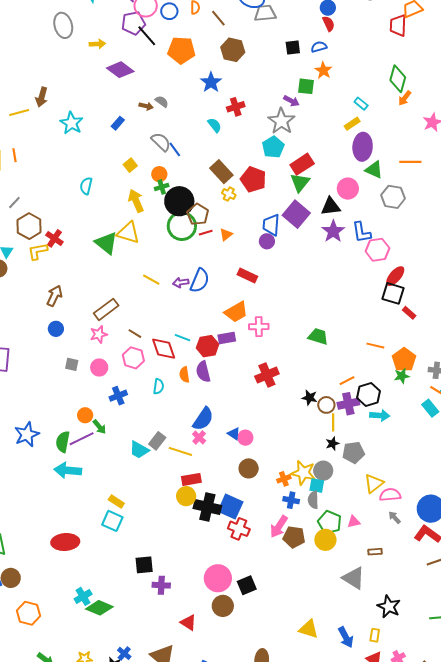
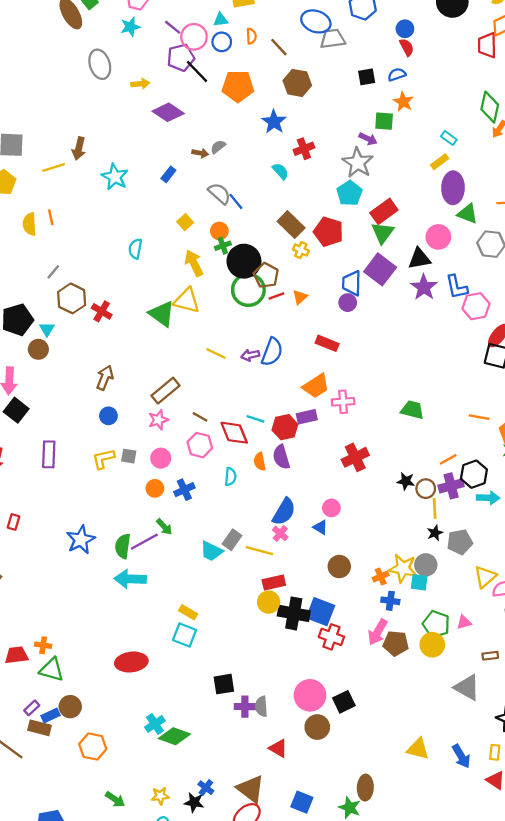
gray semicircle: (162, 102) -> (218, 147), turned -72
yellow L-shape: (38, 251) -> (103, 459), moved
orange circle: (85, 415) -> (155, 488), moved
pink circle: (245, 438) -> (331, 508), moved
gray semicircle: (313, 500) -> (261, 706), moved

